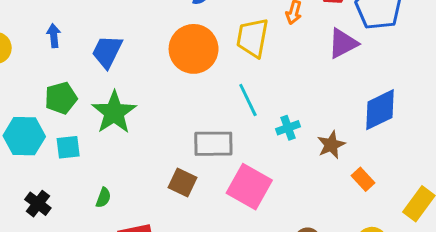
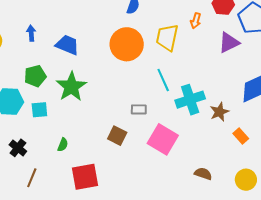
blue trapezoid: (107, 52) -> (67, 45), turned 85
cyan cross: (288, 128) -> (190, 100), size x1.8
gray rectangle: (213, 144) -> (139, 109), size x0.6

